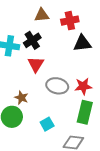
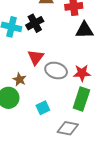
red triangle: (36, 64) -> (36, 57), moved

